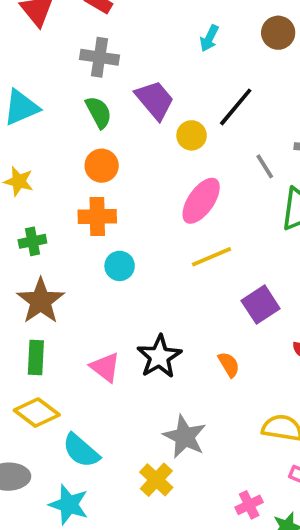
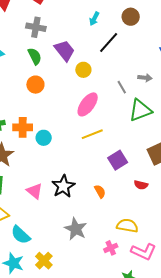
black line: (236, 107) -> (109, 42), moved
orange cross: (97, 217) -> (23, 127), moved
yellow cross: (156, 480) -> (44, 261), moved
pink cross: (249, 505) -> (111, 248), moved

